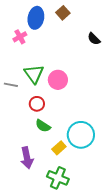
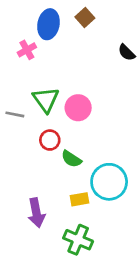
green semicircle: (43, 126) -> (71, 159), moved
yellow rectangle: (59, 148) -> (79, 199), turned 32

